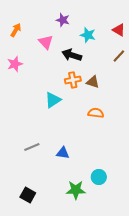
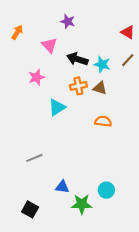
cyan star: (88, 35) -> (102, 64), moved
pink star: (15, 64) -> (37, 77), moved
blue triangle: (63, 153) -> (62, 187), moved

